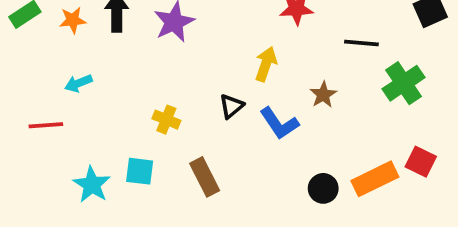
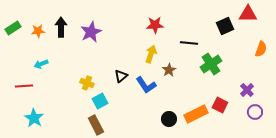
yellow arrow: (266, 64) -> (151, 54), moved
cyan square: (140, 171) -> (100, 101), moved, turned -35
brown rectangle: (205, 177) -> (96, 125), moved
cyan star: (92, 185) -> (34, 118), moved

